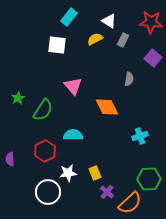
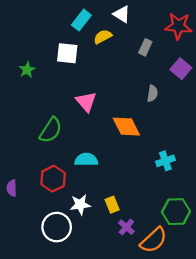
white triangle: (109, 21) -> (122, 14), moved
yellow semicircle: (95, 39) -> (103, 37), moved
green star: (18, 98) -> (27, 70), moved

